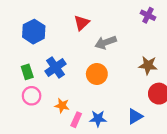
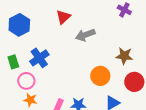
orange circle: (97, 74) -> (100, 76), moved
pink circle: (32, 96) -> (26, 81), moved
orange star: (62, 106) -> (30, 100), moved

